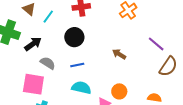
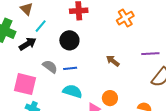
cyan line: (48, 17) -> (41, 26), moved
purple line: (156, 44) -> (150, 54), turned -48
gray semicircle: (48, 63) -> (50, 67), moved

